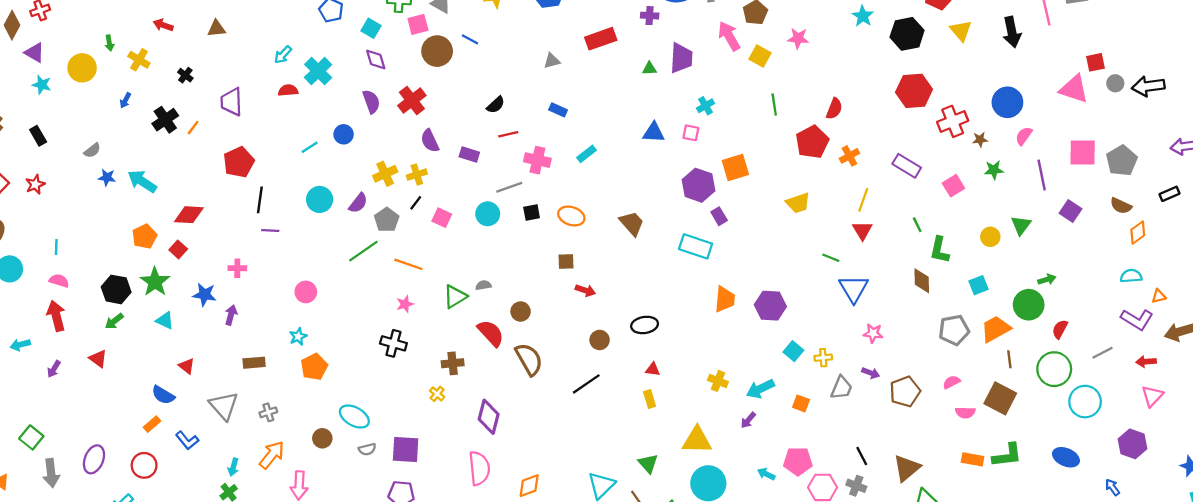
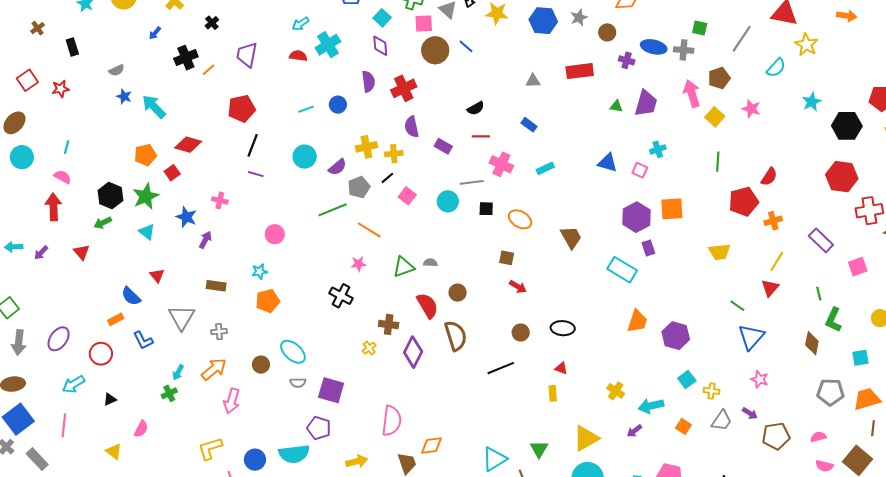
cyan arrow: (20, 345) -> (14, 247), moved
purple diamond: (489, 417) -> (413, 352), moved
yellow triangle: (697, 440) -> (586, 438), turned -44

